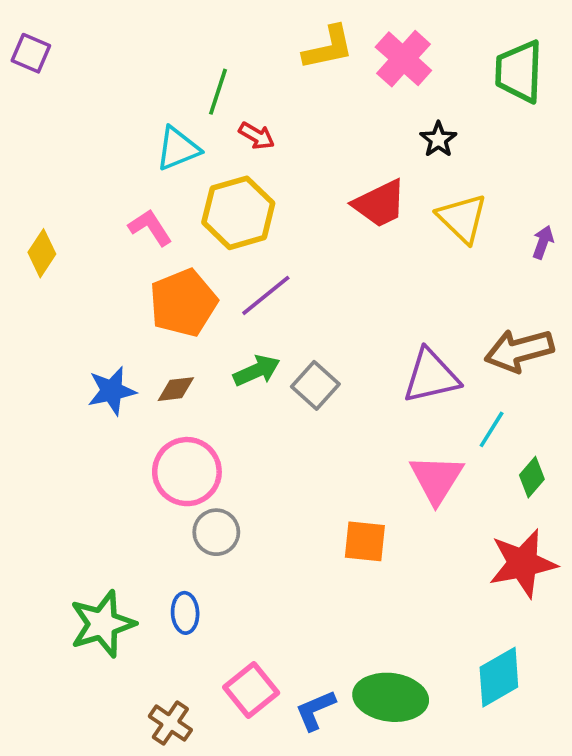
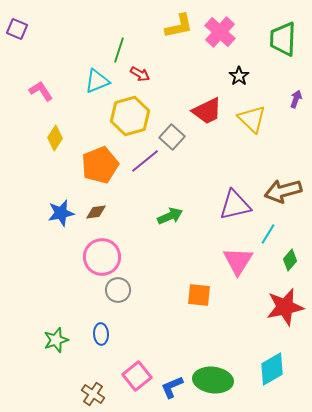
pink L-shape: (150, 228) -> (41, 91), moved
purple arrow: (543, 242) -> (296, 99), moved
yellow diamond: (42, 253) -> (55, 138), moved
green arrow: (257, 371) -> (170, 216), moved
gray square: (315, 385) -> (172, 137), moved
green star: (102, 624) -> (56, 340), size x0.7

